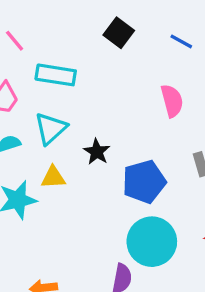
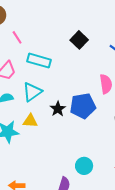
blue pentagon: (144, 182) -> (83, 106), moved
cyan circle: (152, 242) -> (84, 166), size x0.6

